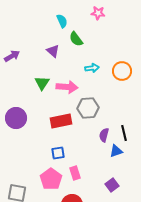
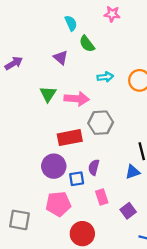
purple circle: (16, 118) -> (54, 166), moved
purple semicircle: (104, 135) -> (94, 167), moved
blue square: (58, 153) -> (77, 179), moved
pink rectangle: (75, 173) -> (102, 197), moved
pink pentagon: (51, 179) -> (58, 204), turned 30

